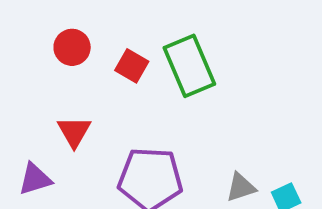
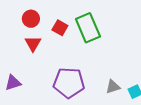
red triangle: (74, 132) -> (33, 44), moved

